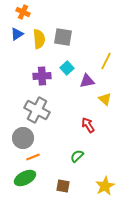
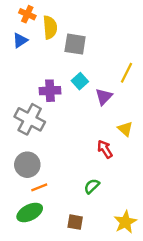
yellow semicircle: (39, 39) -> (50, 27), moved
purple triangle: (87, 81) -> (104, 97), turned -35
yellow triangle: (105, 99) -> (125, 129), moved
gray cross: (37, 110) -> (30, 119), moved

